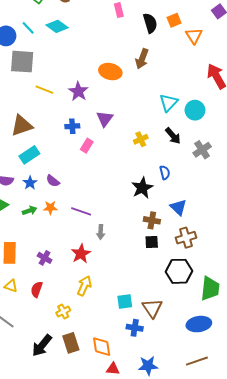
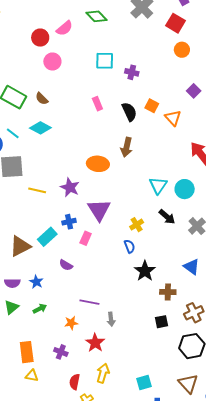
orange square: (174, 20) -> (152, 106), turned -32
purple triangle: (105, 119) -> (99, 210), size x1.4
brown triangle: (22, 126) -> (20, 246), moved
cyan rectangle: (29, 155) -> (47, 237), moved
blue semicircle: (165, 173) -> (130, 246), moved
purple semicircle: (53, 181) -> (66, 265), moved
blue triangle: (178, 207) -> (192, 267), moved
orange star: (50, 208) -> (71, 323), moved
brown cross: (152, 220) -> (168, 292), moved
yellow triangle: (11, 286) -> (32, 376), moved
red semicircle: (37, 289) -> (75, 382), moved
brown triangle: (152, 308) -> (188, 384), moved

